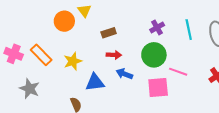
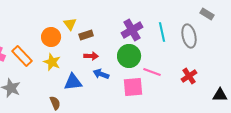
yellow triangle: (84, 11) -> (70, 24), moved
orange circle: (64, 21) -> (51, 37), moved
purple cross: (157, 27) -> (132, 30), size x1.5
yellow star: (73, 61) -> (52, 62), turned -30

